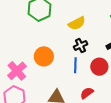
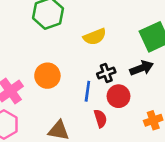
black cross: (81, 46) -> (106, 73), moved
red semicircle: (87, 93) -> (100, 119), moved, turned 104

